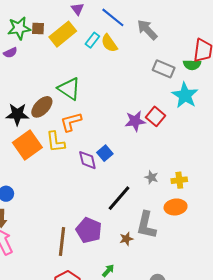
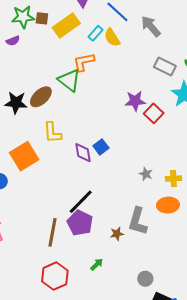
purple star: (135, 121) -> (135, 101), moved
orange L-shape: (71, 122) -> (84, 62), moved
orange square: (27, 145) -> (24, 156), moved
black line: (119, 198) -> (81, 202), moved

